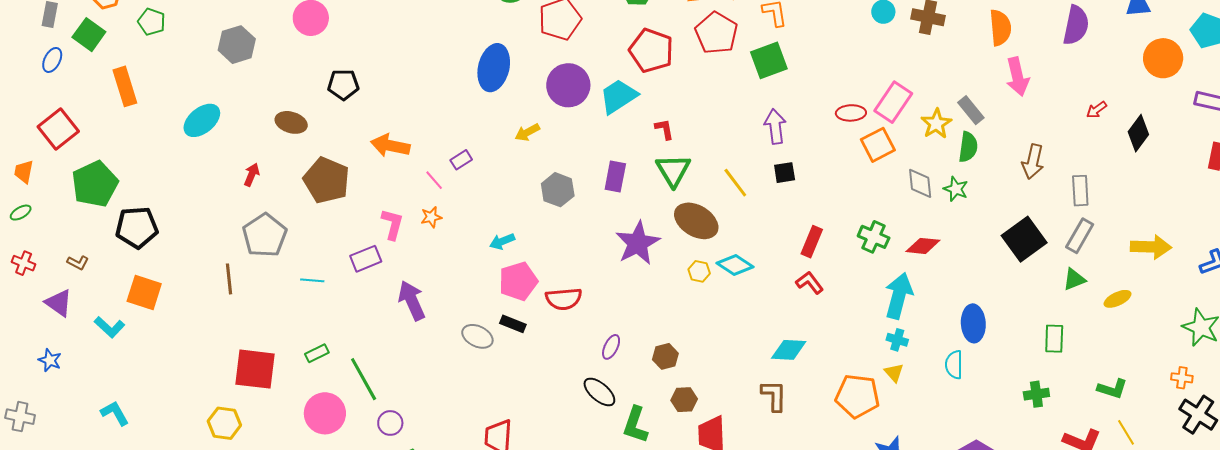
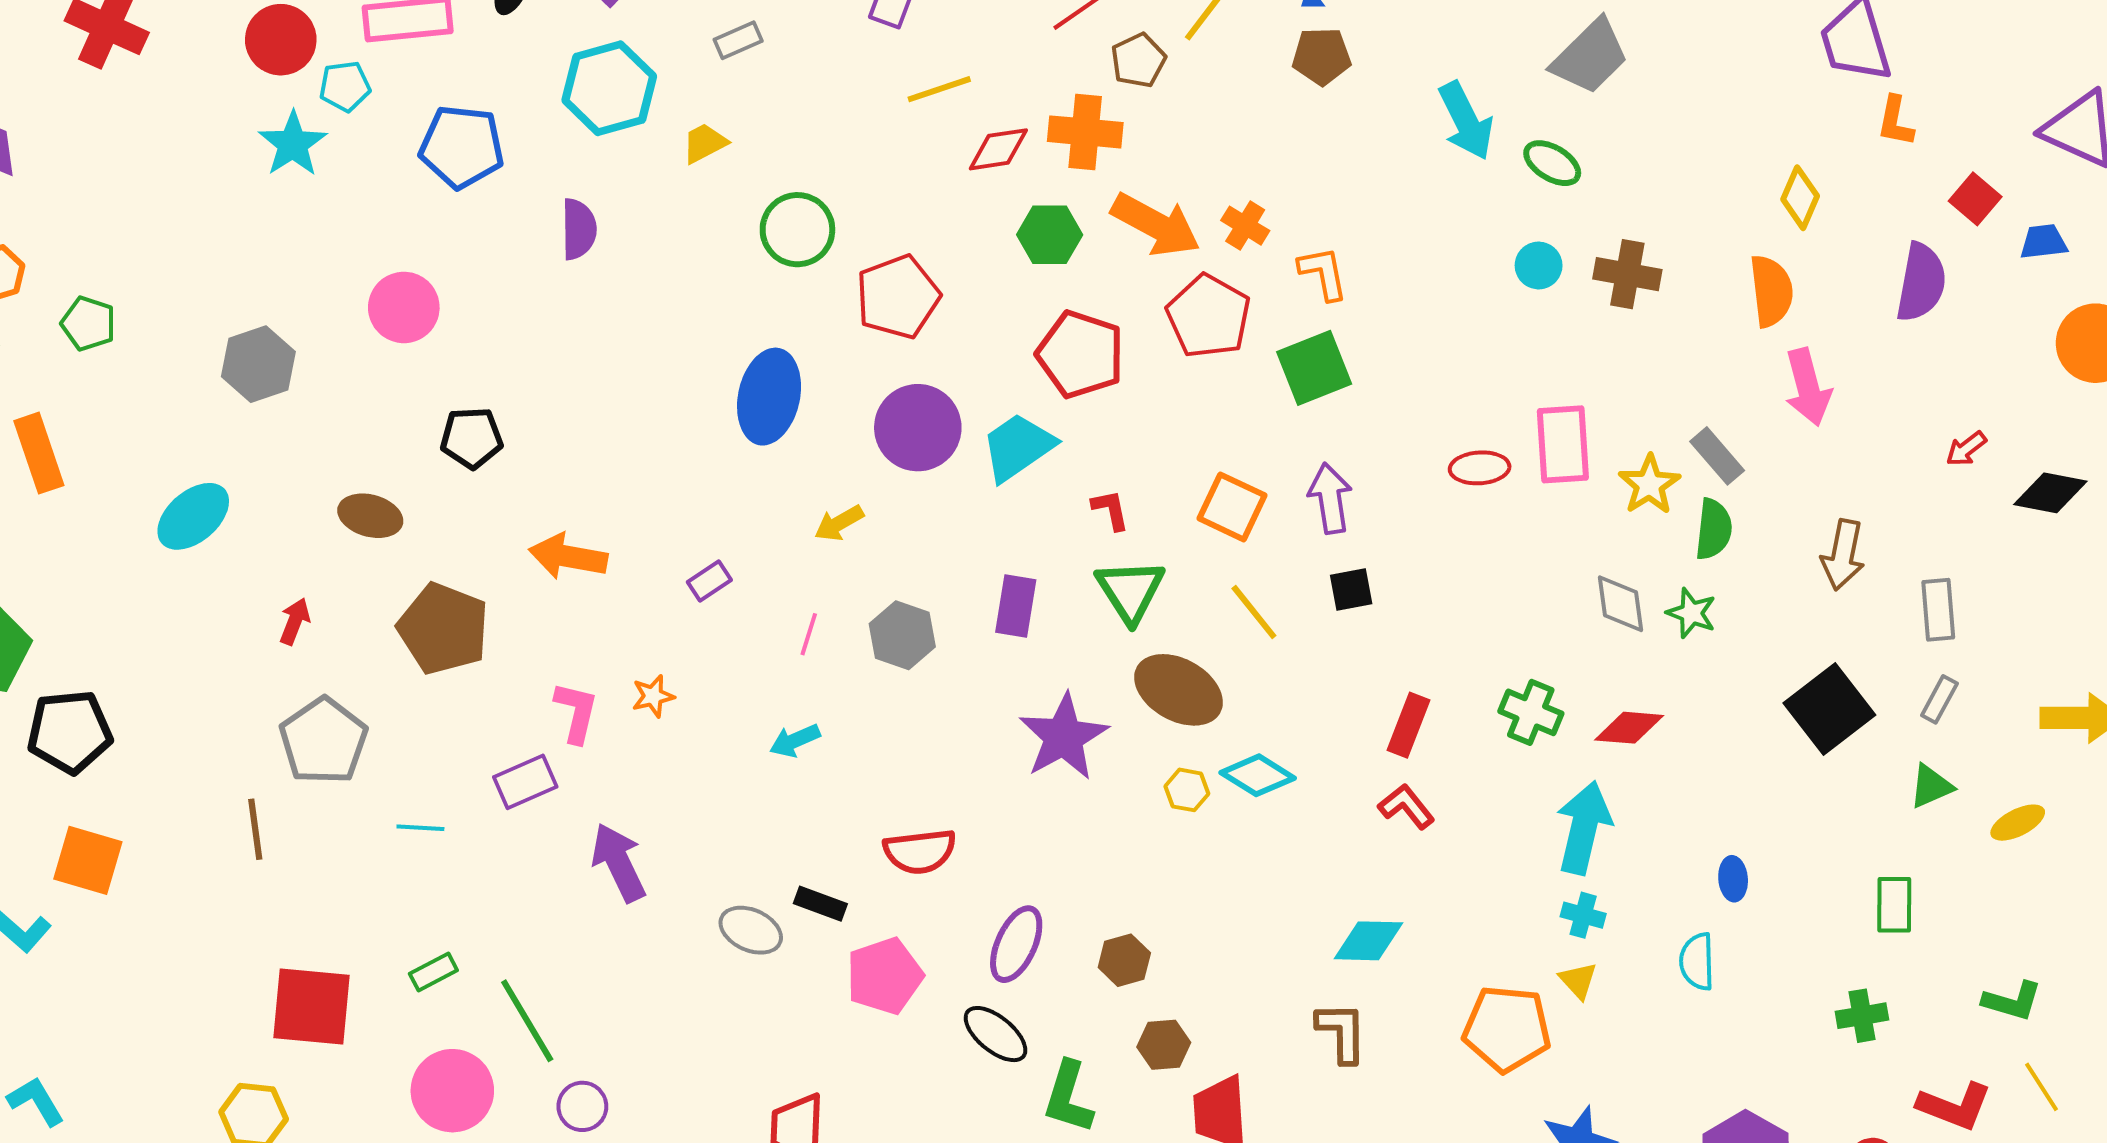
pink rectangle: (893, 102) -> (1563, 444), turned -36
black diamond: (1138, 133) -> (2050, 493), turned 66
orange square: (878, 145) -> (1232, 507), moved, turned -36
pink line: (434, 180) -> (809, 634), moved, turned 60
gray rectangle: (1080, 236) -> (1939, 699), size x0.7
pink pentagon: (518, 281) -> (885, 976), moved
blue ellipse: (973, 323) -> (1733, 879), size x0.6
purple ellipse: (611, 347) -> (1016, 944), size x1.5

